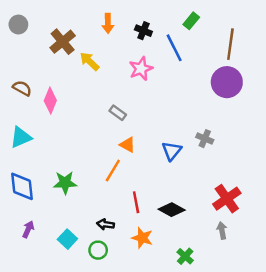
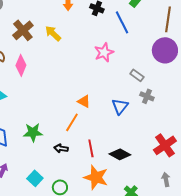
brown cross: (63, 42) -> (23, 30), moved
pink star: (141, 69) -> (104, 52), moved
gray rectangle: (118, 113) -> (137, 75), moved
black arrow: (105, 224) -> (61, 148), moved
gray arrow: (222, 230) -> (166, 179), moved
orange star: (142, 238) -> (96, 177), size x1.4

